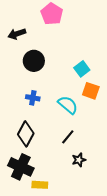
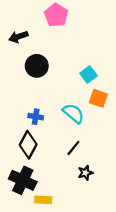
blue cross: (33, 98) -> (36, 117), moved

